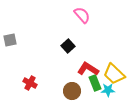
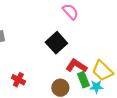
black square: (68, 46) -> (56, 43), size x1.5

